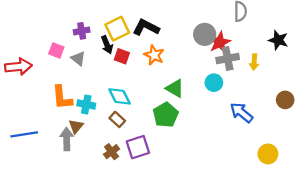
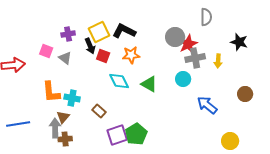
orange star: (154, 55) -> (131, 55), turned -30
cyan diamond: (120, 96) -> (119, 81), moved
green pentagon: (166, 115) -> (136, 134), moved
brown cross: (112, 152) -> (65, 139), moved, turned 32

